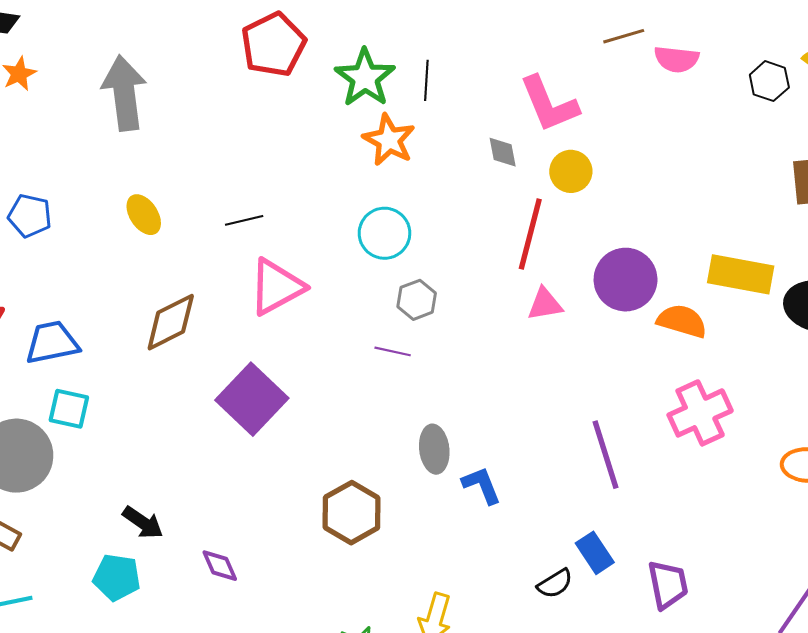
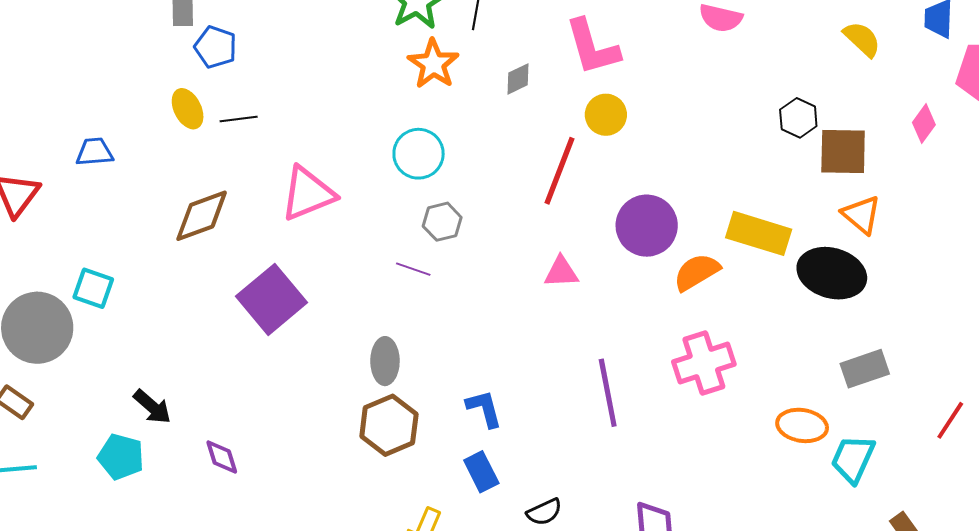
black hexagon: (769, 81) -> (798, 118), moved
gray diamond: (503, 152) -> (518, 79), moved, turned 68
blue pentagon: (30, 216) -> (216, 47), moved
black line: (244, 220) -> (239, 119), moved
pink triangle: (545, 304) -> (561, 272), moved
orange semicircle: (682, 321) -> (697, 272), turned -54
blue trapezoid: (52, 343) -> (95, 152), moved, size x0.7
gray ellipse: (434, 449) -> (385, 361), moved
brown hexagon: (351, 513) -> (389, 425), moved
blue rectangle: (595, 553) -> (481, 472), moved

